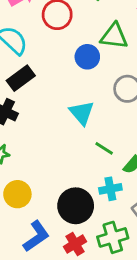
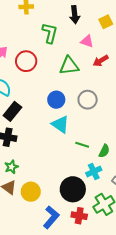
blue circle: (87, 57) -> (56, 100), moved
red cross: (75, 244) -> (79, 216), turned -35

